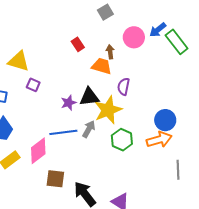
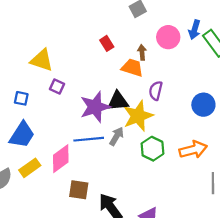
blue arrow: (158, 30) -> (195, 30), turned -36
purple star: (69, 103) -> (95, 107), size x1.8
blue circle: (165, 120) -> (203, 105), moved

